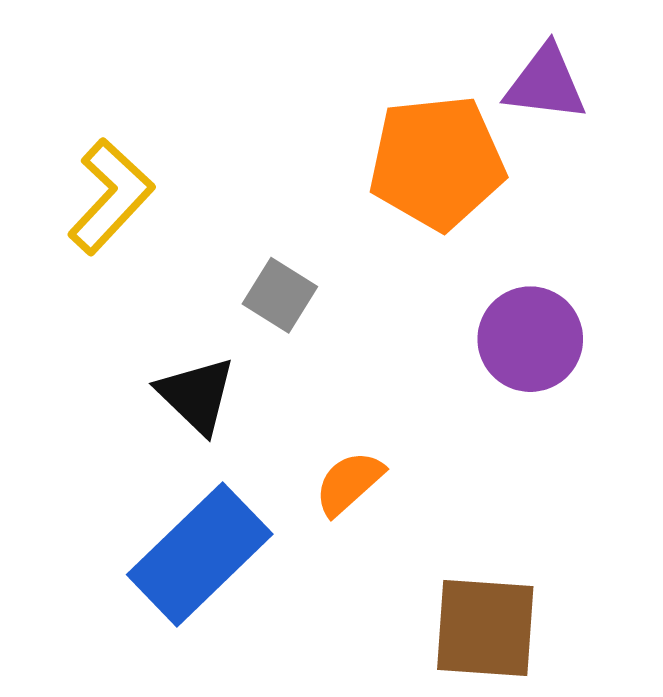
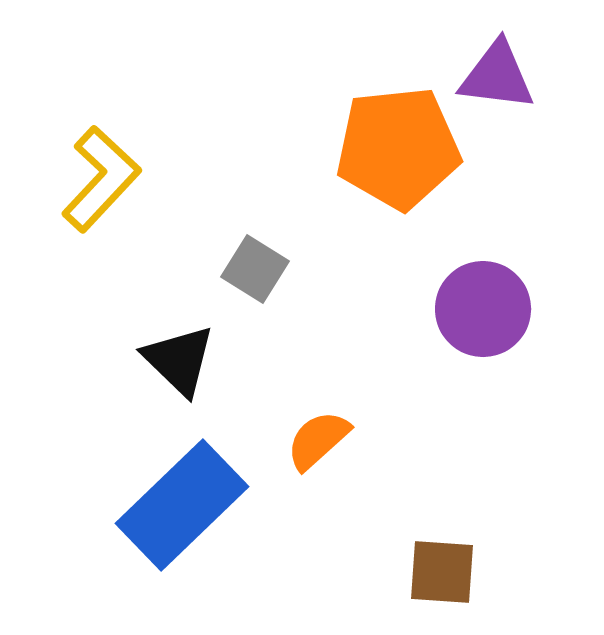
brown square: (485, 628) -> (442, 572), size x0.7

